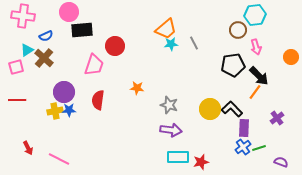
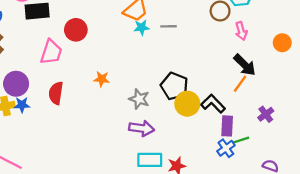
gray line: (194, 43) -> (168, 26), turned -64
black pentagon: (233, 65) -> (174, 86), moved, turned 30
green line: (259, 148) -> (241, 140), moved

